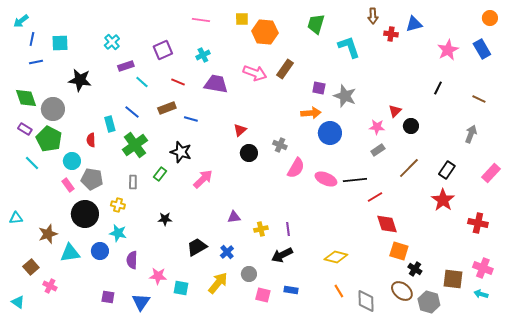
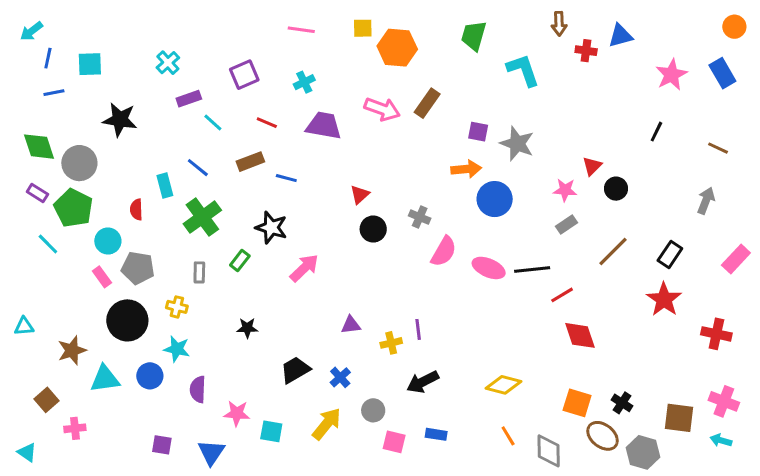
purple line: (288, 229) -> (418, 329), moved
orange square: (399, 251) -> (577, 403), moved
pink cross: (50, 286) -> (75, 428), turned -32

